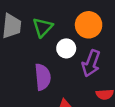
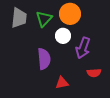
orange circle: (89, 25) -> (70, 14), moved

